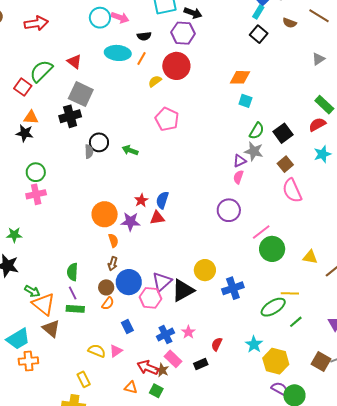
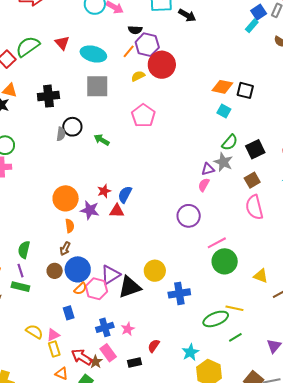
purple hexagon: (183, 33) -> (147, 45), moved
black square: (259, 34) -> (245, 90), moved, turned -36
cyan ellipse: (118, 53) -> (93, 54), moved
gray square: (81, 94) -> (97, 86), moved, turned -35
orange semicircle: (108, 303) -> (80, 289), moved
yellow rectangle: (84, 379) -> (54, 349), moved

